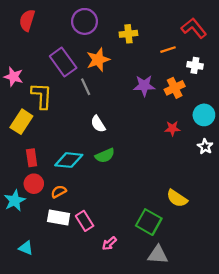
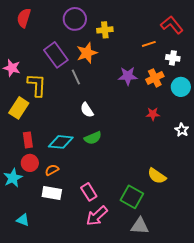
yellow cross: (128, 34) -> (105, 30), moved
cyan circle: (204, 115) -> (181, 87), moved
pink rectangle: (85, 221) -> (89, 192), moved
pink arrow: (109, 243) -> (97, 216), size x1.6

